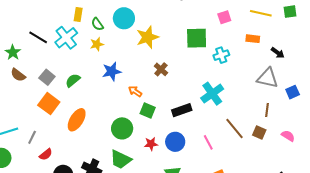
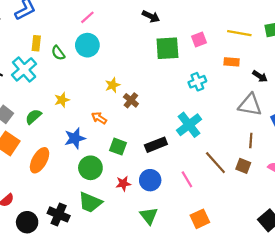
yellow star: (147, 37) -> (113, 85), moved, size x0.6
green square: (197, 38) -> (167, 48), moved
yellow star: (97, 44) -> (62, 100), moved
blue star: (112, 71) -> (75, 138), moved
orange arrow: (135, 91) -> (99, 118), moved

